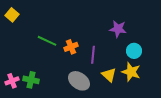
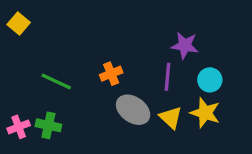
green line: (47, 41) -> (56, 81), moved
purple line: (93, 55) -> (168, 77), moved
gray ellipse: (79, 81) -> (133, 110), moved

